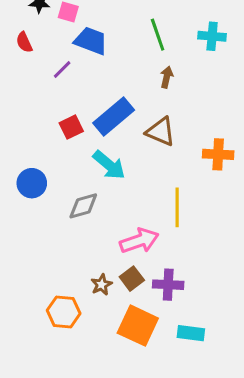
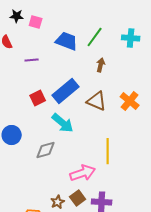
green line: (158, 35) -> (95, 37), turned 55
blue trapezoid: (91, 41) -> (67, 41), moved
purple line: (62, 70) -> (32, 60), turned 40
orange cross: (218, 154) -> (130, 101), moved, turned 36

